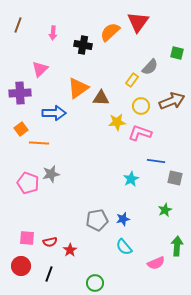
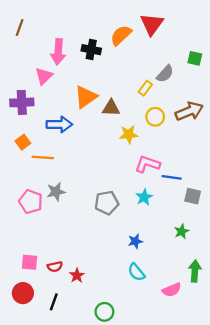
pink arrow: (53, 33) -> (58, 52), moved, size x1.6
pink L-shape: (140, 133) -> (147, 164), moved
gray pentagon: (97, 220) -> (107, 203), moved

